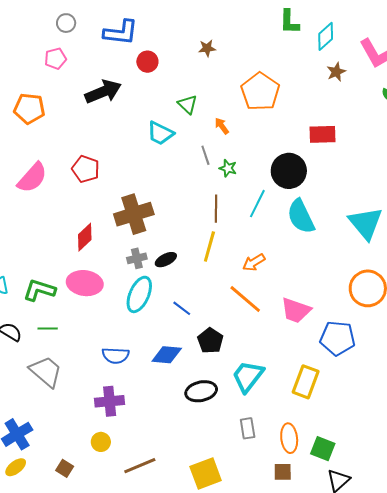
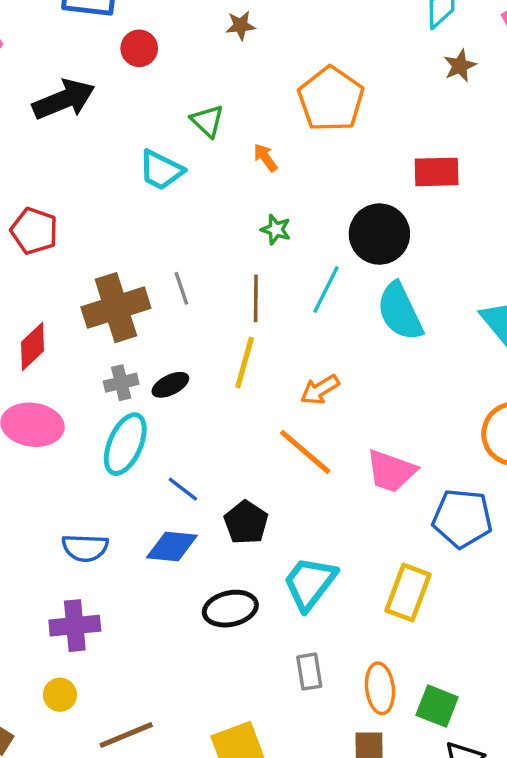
gray line: (205, 155) -> (181, 288), moved
blue line: (182, 308) -> (183, 489), moved

